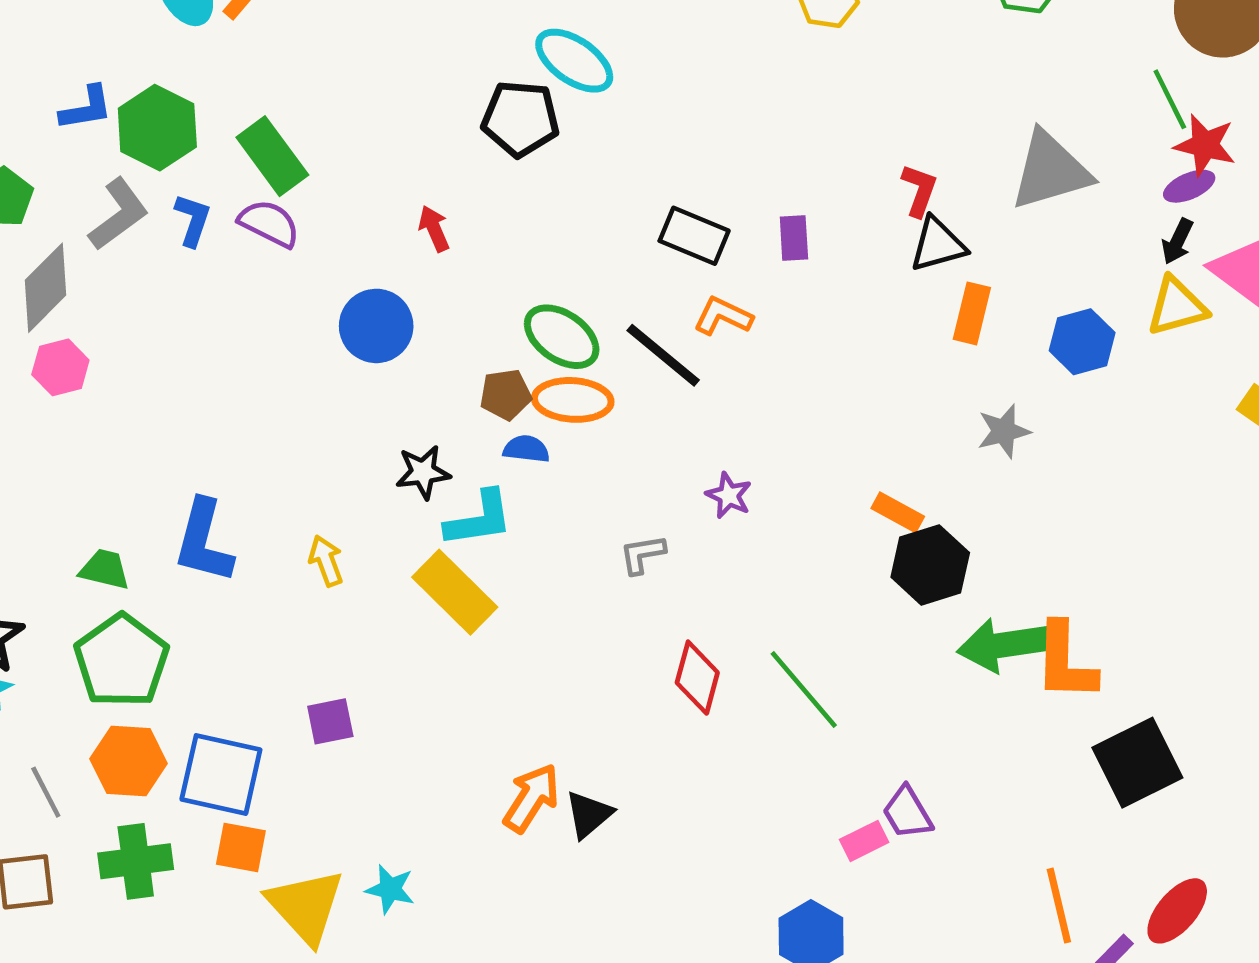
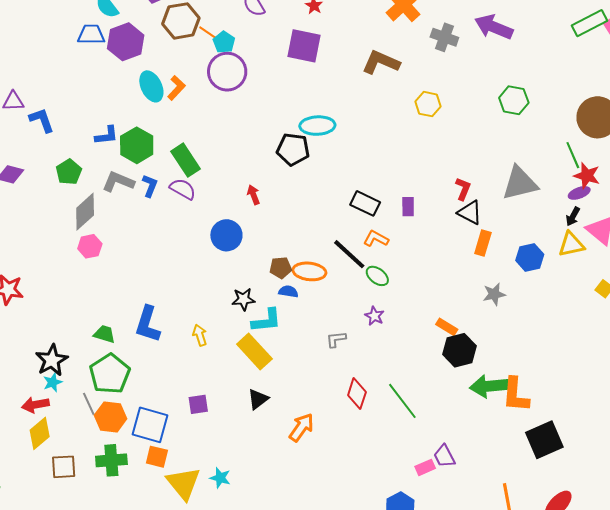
cyan ellipse: (574, 61) -> (317, 126), turned -40
gray L-shape: (119, 214) -> (118, 182), turned -124
black triangle: (938, 245) -> (470, 213), turned 40
green ellipse: (562, 337) -> (377, 276), moved, size x0.7
gray line: (46, 792) -> (89, 404), moved
orange arrow: (531, 798) -> (301, 427), moved
black triangle: (589, 814) -> (258, 399), moved

